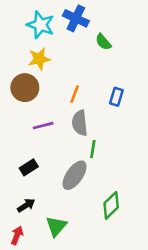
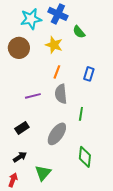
cyan star: (41, 25) -> (31, 19), turned -30
yellow star: (39, 59) -> (54, 45), moved, turned 30
brown circle: (25, 88) -> (19, 48), moved
green line: (93, 149) -> (81, 114), moved
green diamond: (111, 205) -> (85, 157), turned -40

